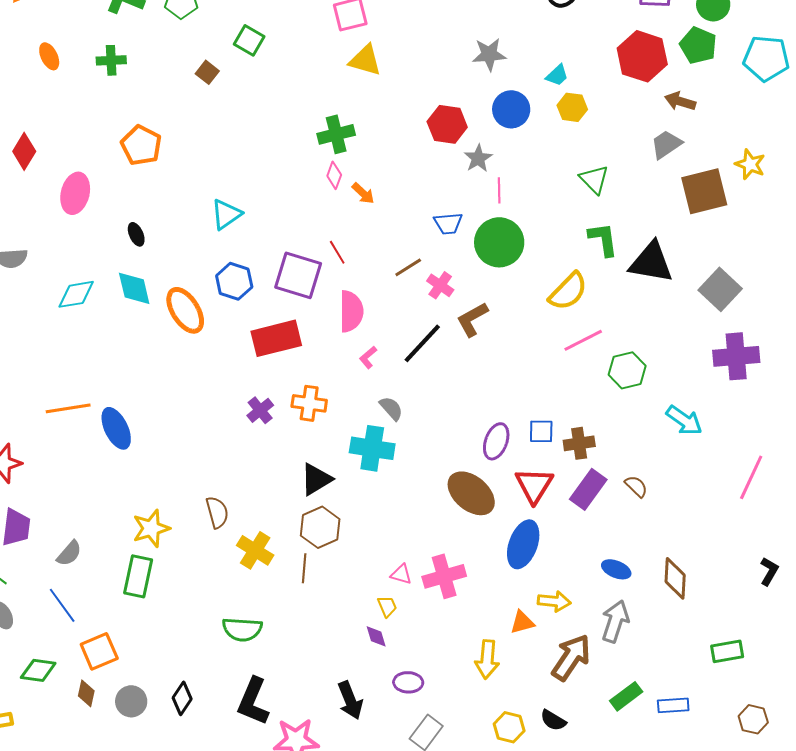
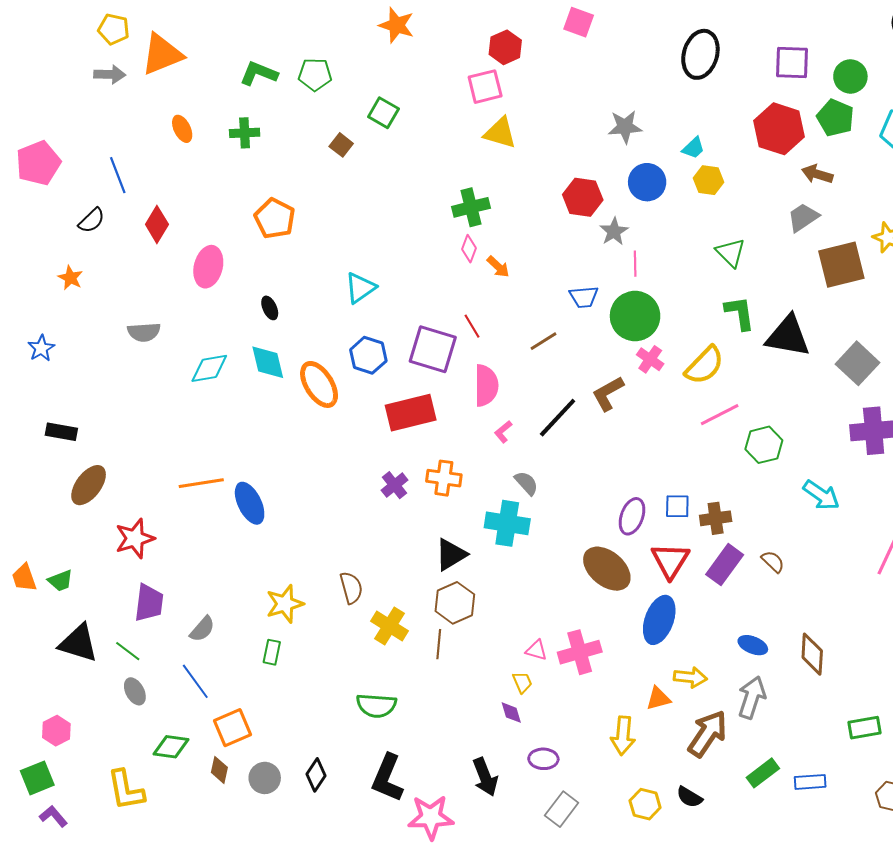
pink cross: (440, 285) -> (650, 359), moved
green rectangle: (138, 576) -> (272, 652), size x0.6

